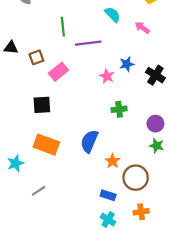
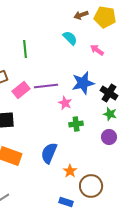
purple line: (88, 43) -> (46, 86), moved
blue star: (127, 64) -> (83, 83), size x1.6
pink star: (107, 76) -> (65, 103), moved
green star: (157, 146) -> (110, 114), moved

